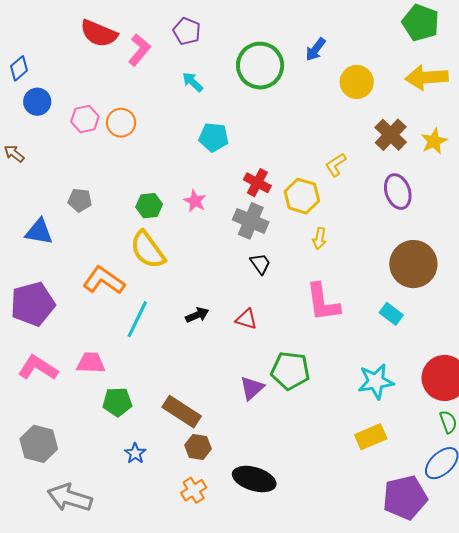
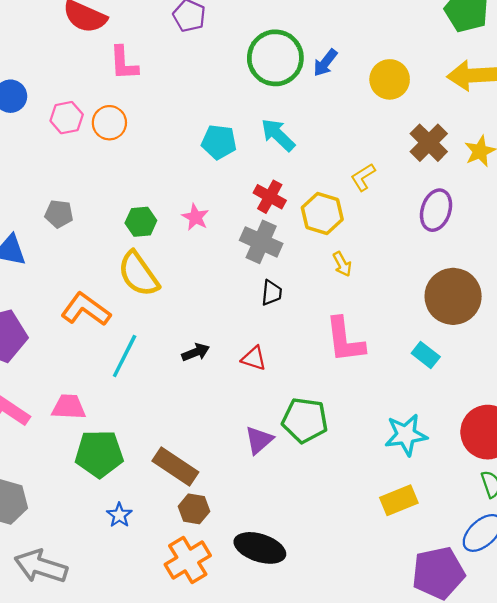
blue arrow: (315, 49) -> (325, 63), moved
pink L-shape: (139, 50) -> (124, 63), moved, turned 136
cyan arrow: (193, 82) -> (278, 135), moved, size x1.4
purple ellipse: (398, 192) -> (436, 210), turned 36
yellow arrow: (319, 238) -> (342, 264), turned -40
black trapezoid: (260, 264) -> (272, 293), turned 40
green pentagon: (117, 402) -> (99, 454), size x1.4
orange cross: (194, 490) -> (188, 560), size x1.5

